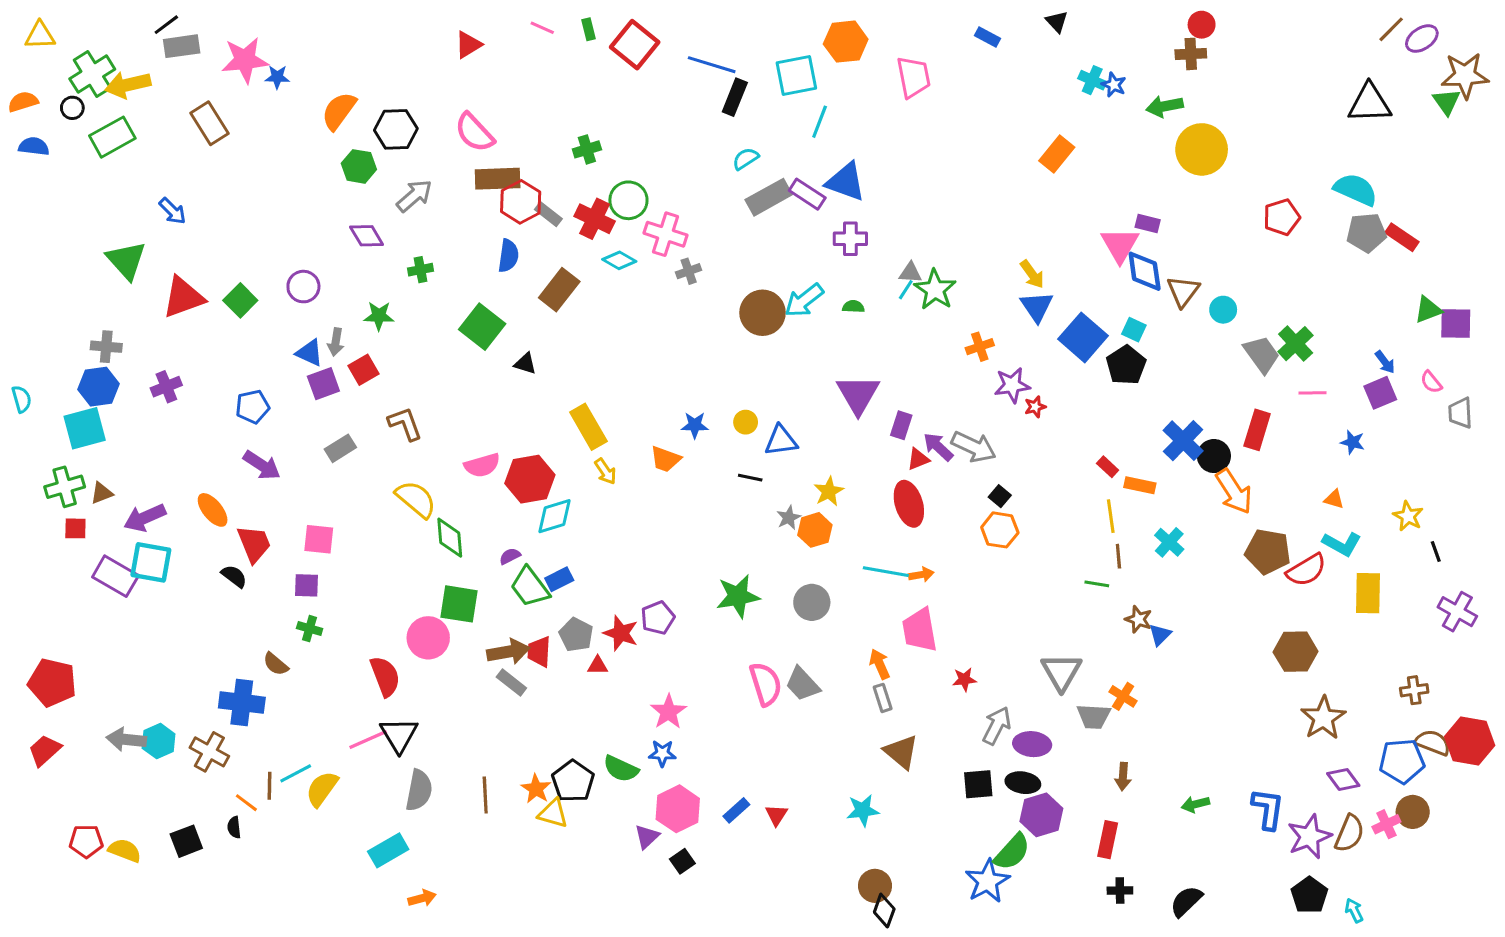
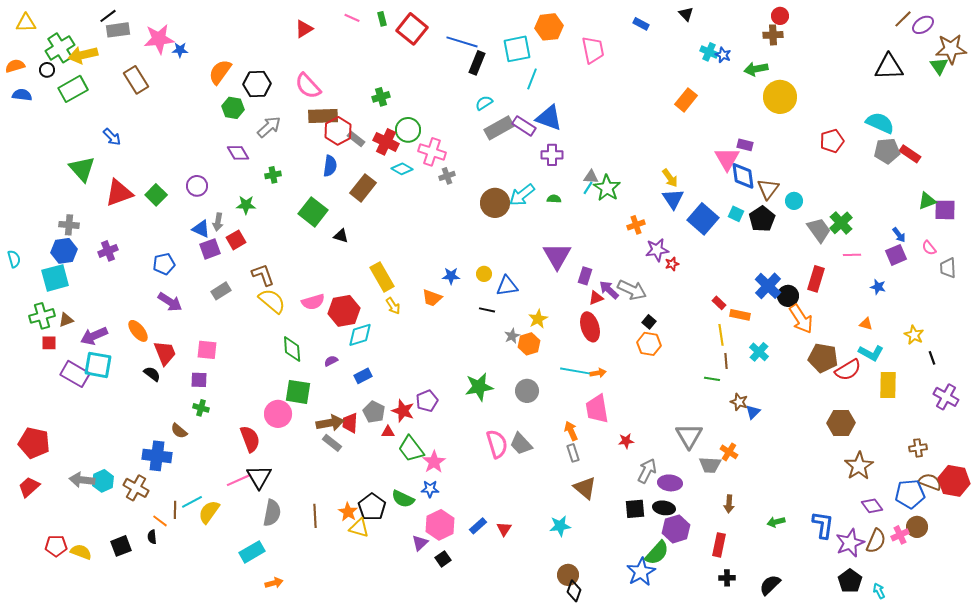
black pentagon: (1126, 365) -> (762, 219), moved
yellow semicircle: (416, 499) -> (272, 301), moved
green trapezoid: (530, 587) -> (411, 449), moved

